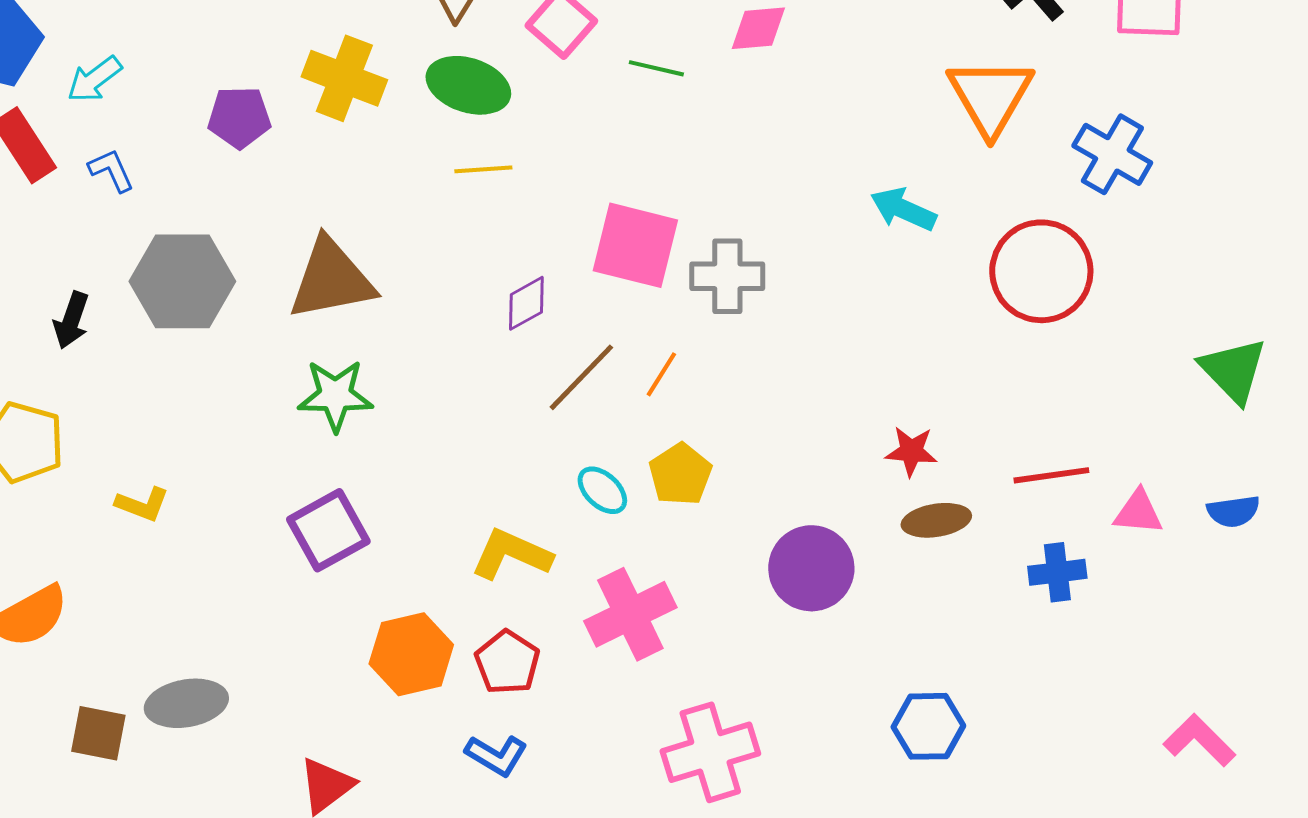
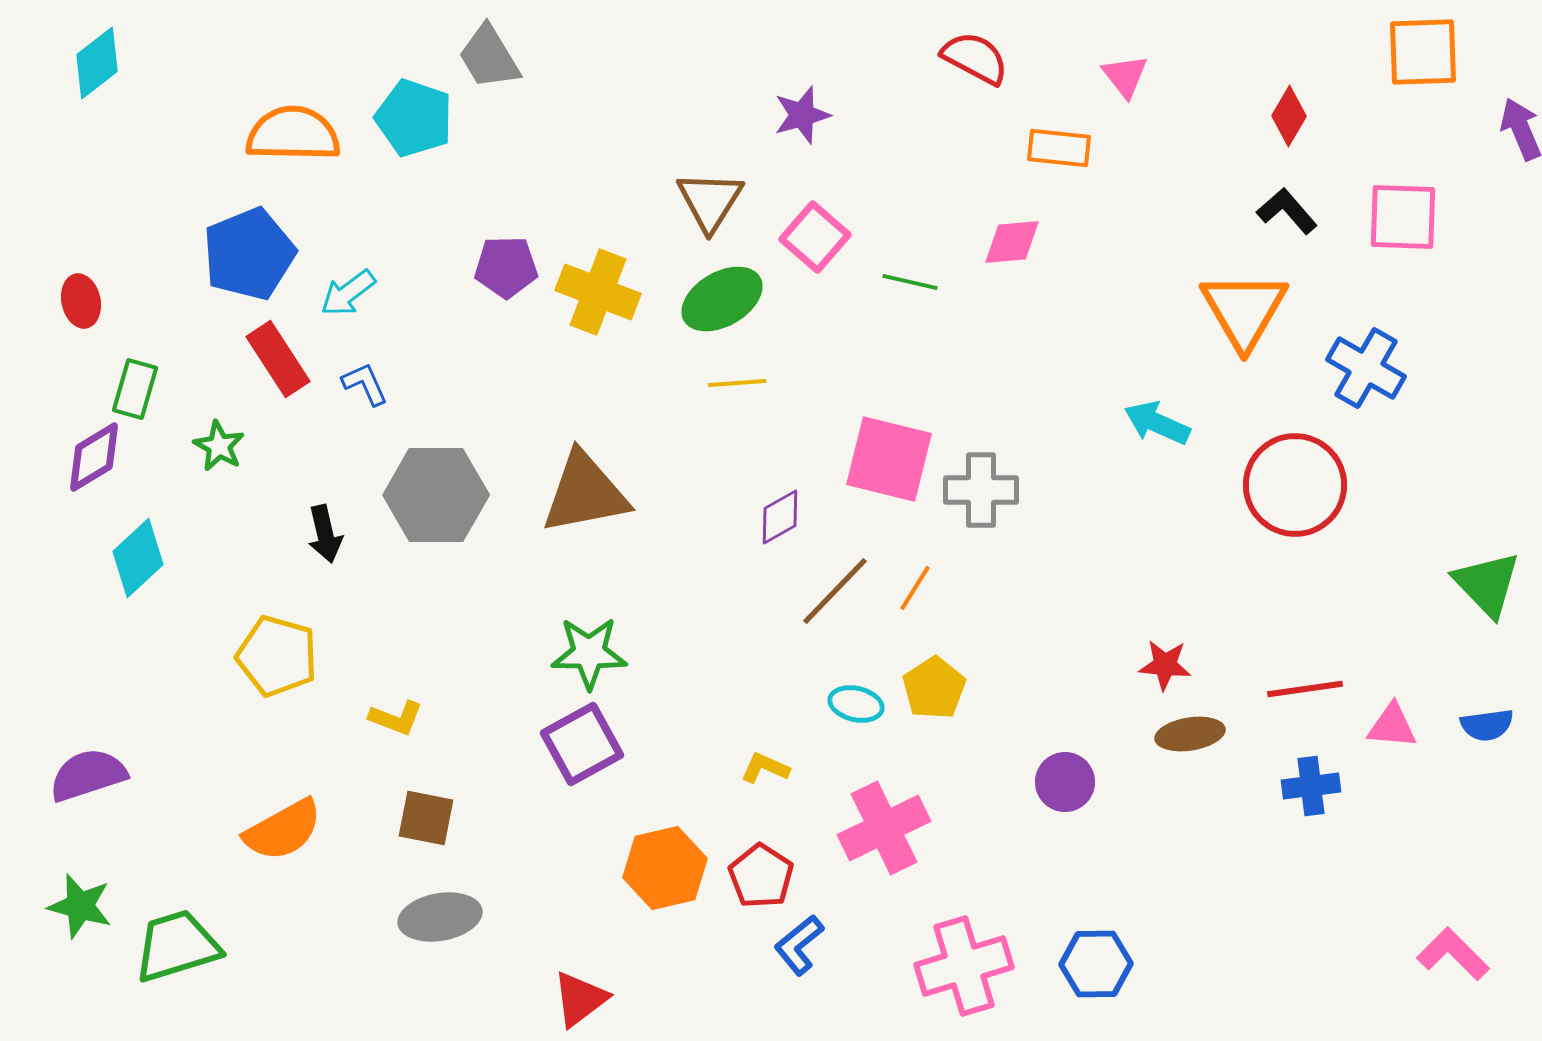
green ellipse: (468, 85) -> (722, 299), turned -48
purple pentagon: (239, 117) -> (506, 267), moved
black arrow: (71, 320) -> (325, 534), turned -32
green star: (335, 395) -> (589, 653), moved
cyan ellipse: (602, 490) -> (856, 704), turned -30
yellow L-shape: (511, 554) -> (765, 768), size x0.6
purple circle: (811, 568) -> (1065, 782), size x0.7
blue hexagon: (928, 726) -> (1096, 964), moved
brown square: (98, 733) -> (426, 818), moved
blue L-shape: (496, 755) -> (799, 945), moved, turned 110

